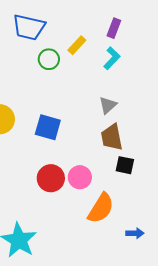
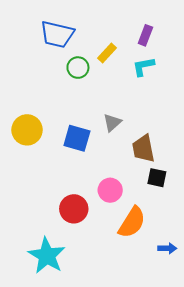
cyan L-shape: (112, 58) -> (143, 67), turned -145
gray triangle: (108, 105) -> (112, 123), moved
red circle: (51, 178) -> (74, 209), moved

